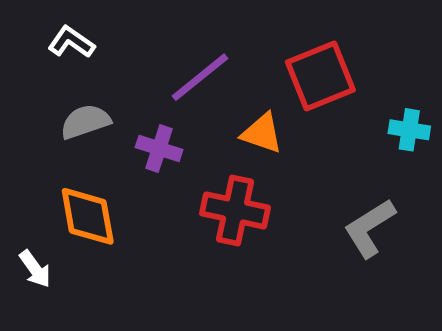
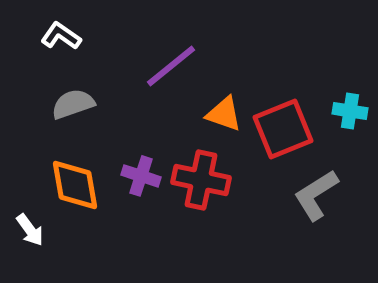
red square: (320, 76) -> (283, 129), moved
purple cross: (159, 149) -> (141, 176), moved

